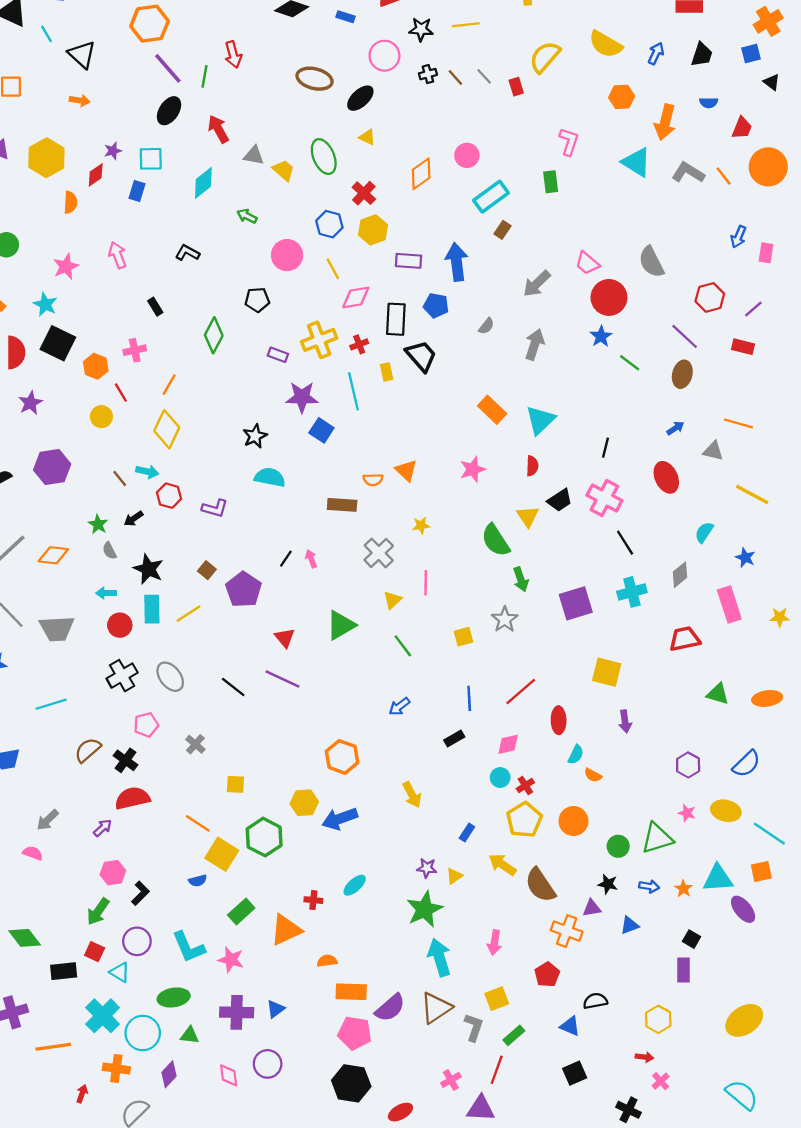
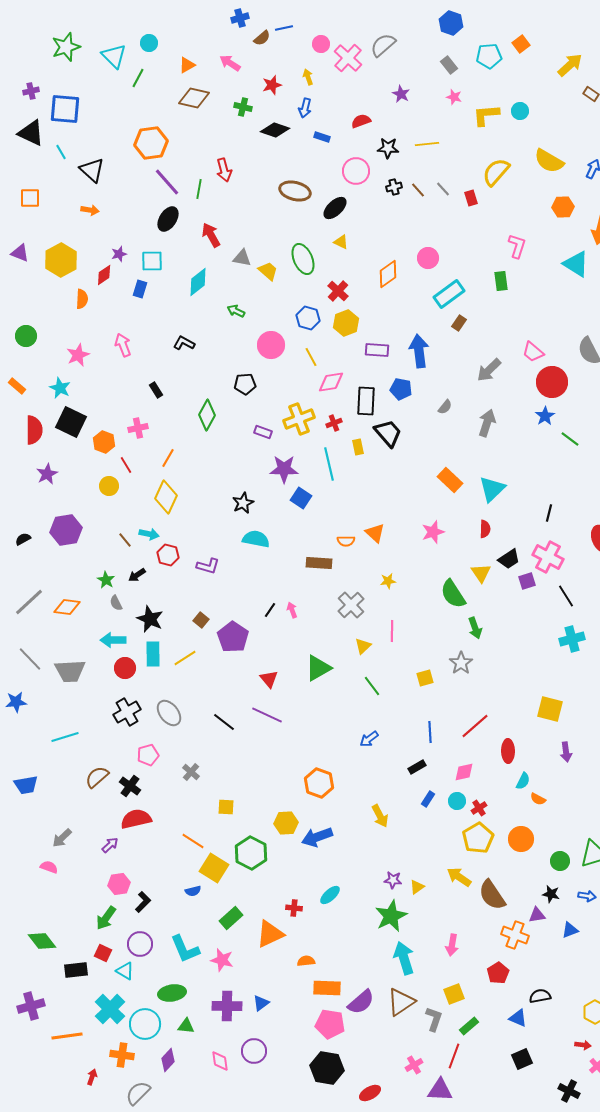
cyan arrow: (106, 593) -> (113, 640), size x1.4
purple square: (576, 603) -> (527, 581), moved, size x0.6
blue rectangle: (467, 833) -> (428, 799), moved

